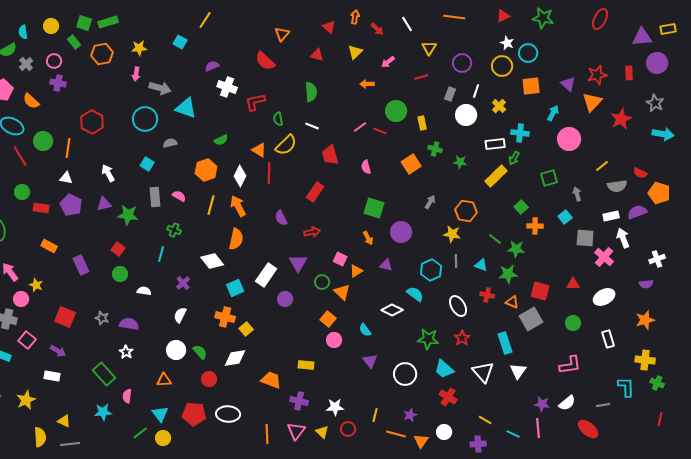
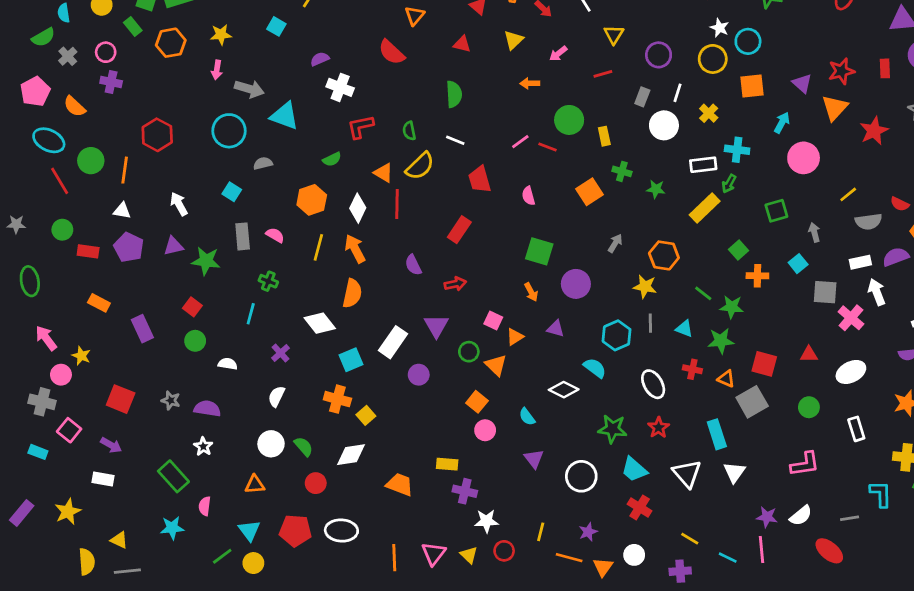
red L-shape: (255, 102) -> (360, 127), moved
purple cross: (299, 401) -> (465, 491), moved

